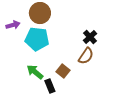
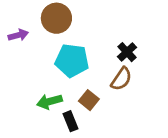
cyan pentagon: (37, 39) -> (72, 61), moved
green arrow: (35, 72) -> (49, 101), turned -54

